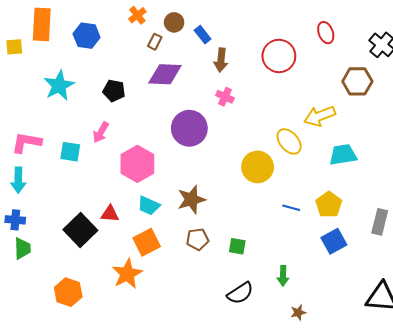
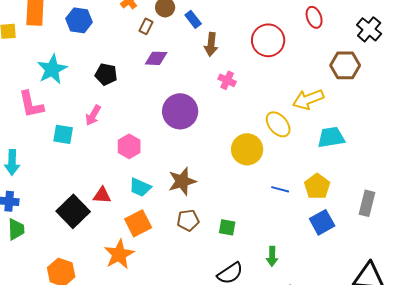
purple diamond: (165, 74) -> (156, 58), size x0.7
pink cross: (225, 97) -> (227, 80), moved
pink L-shape: (26, 143) -> (31, 104), moved, turned -112
pink hexagon: (137, 164) -> (129, 146), size x0.7

